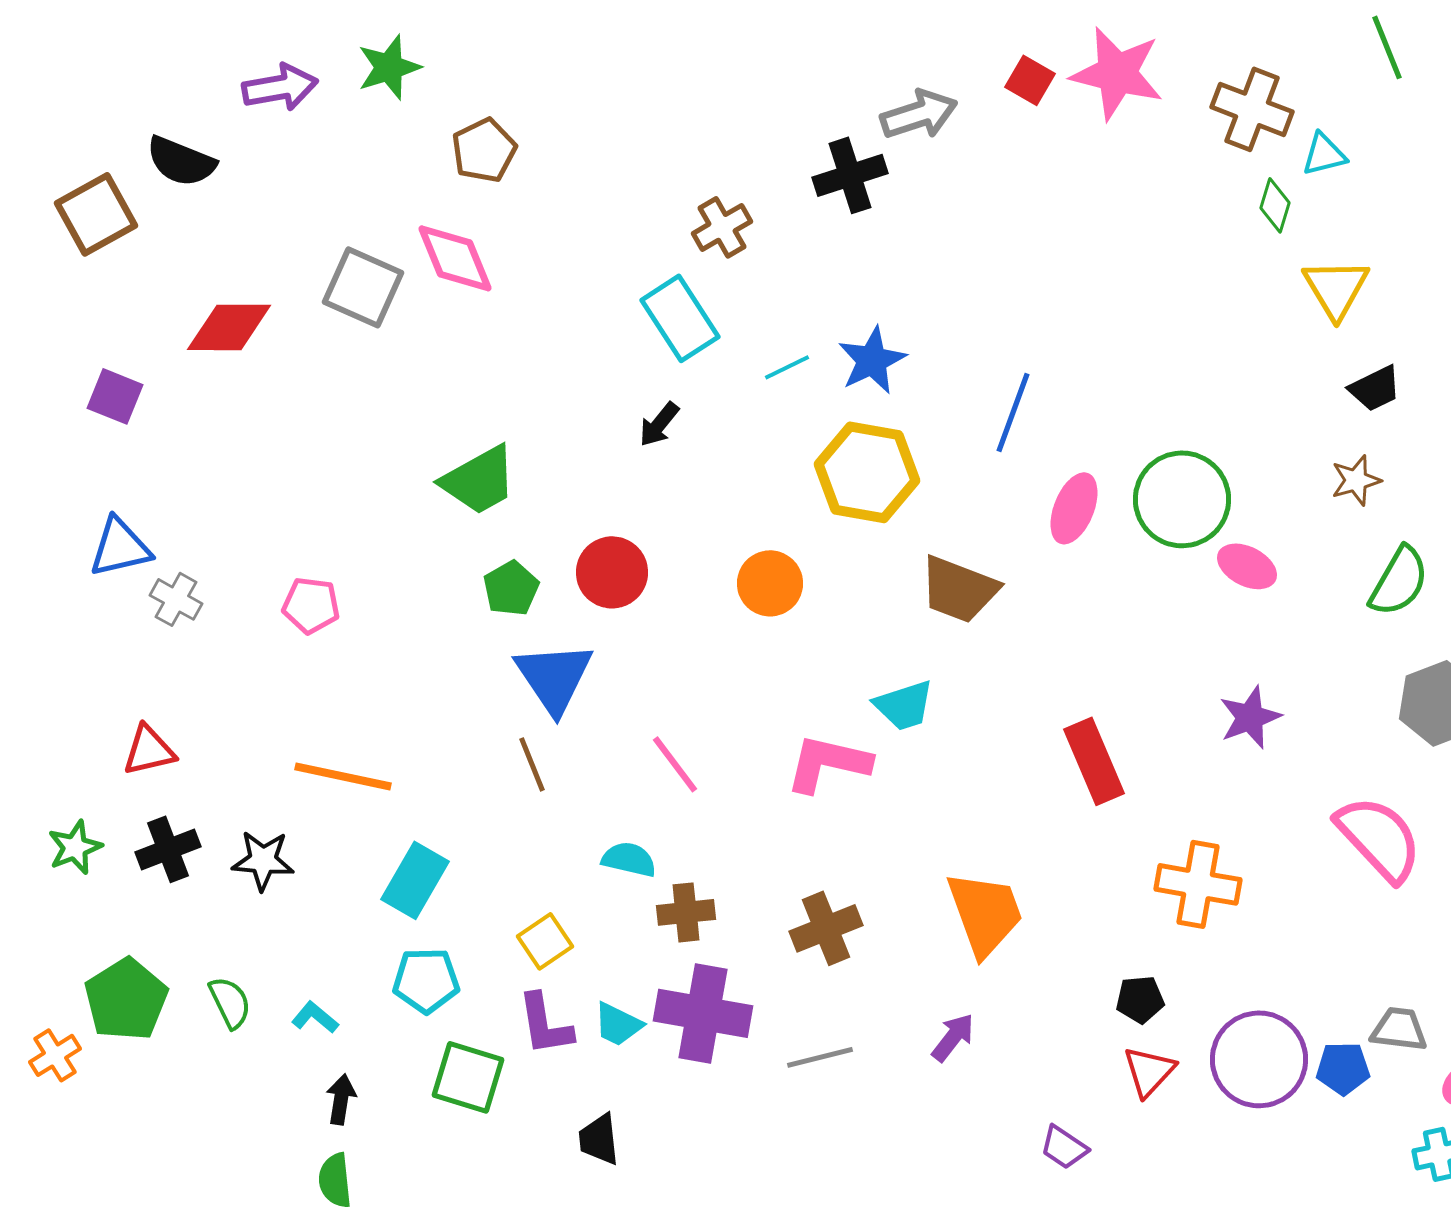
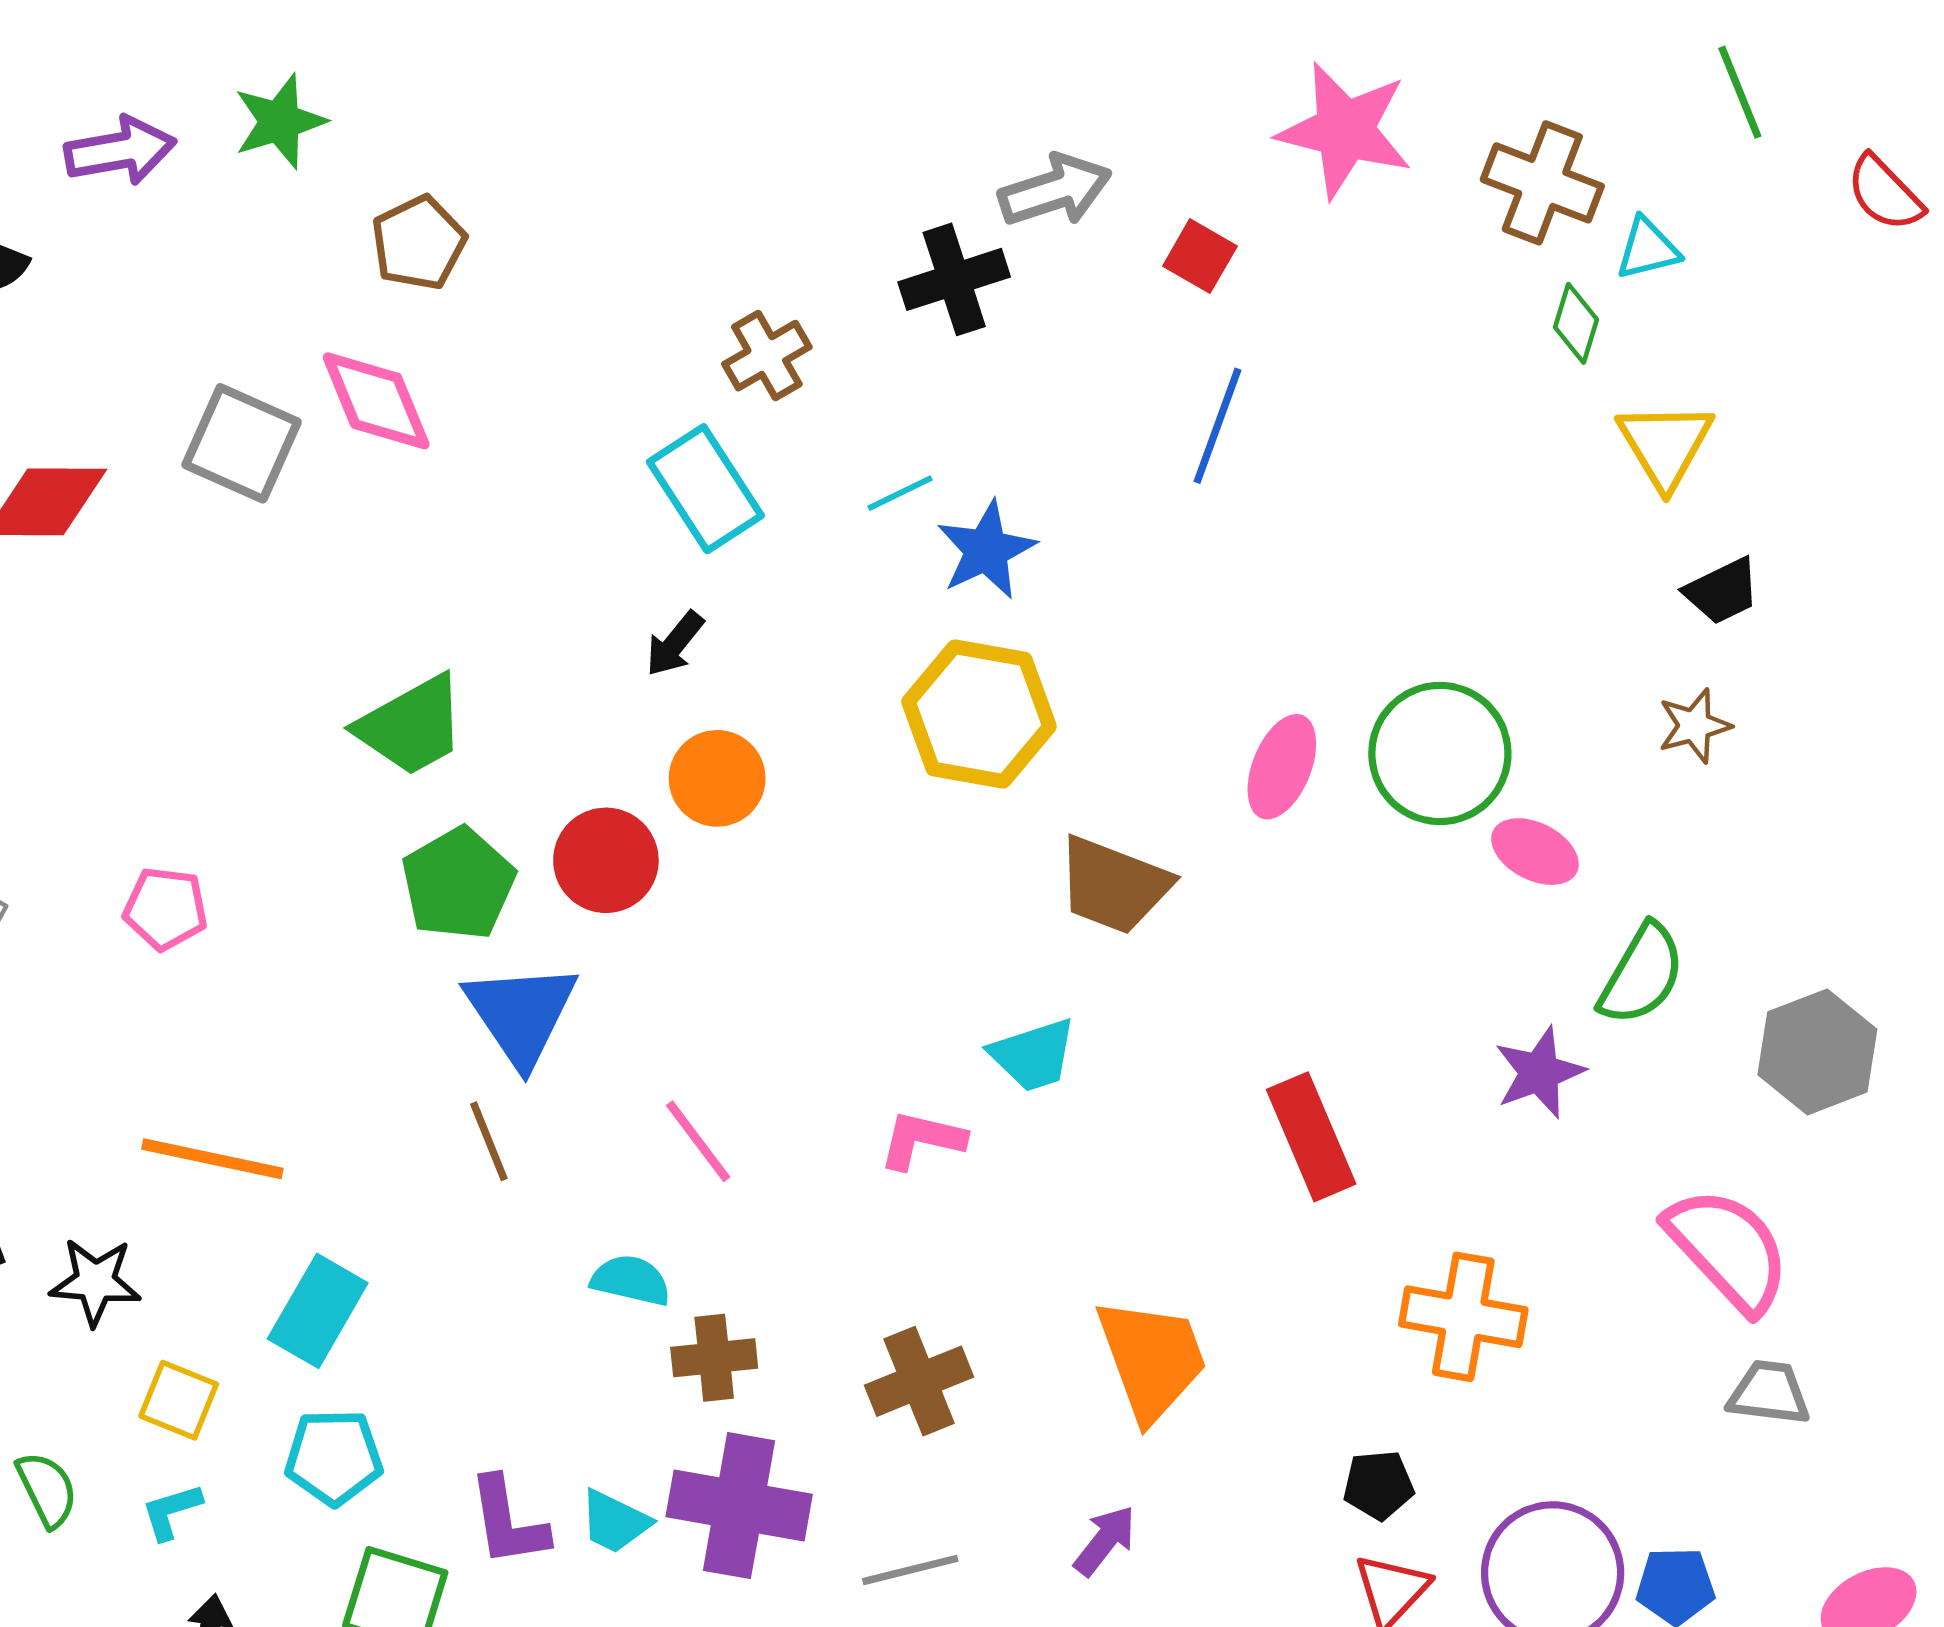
red square: (1030, 80) -> (1200, 256), moved
cyan line: (787, 367) -> (900, 493), moved
blue line: (1013, 412) -> (1217, 426), moved
green semicircle: (1399, 581) -> (1642, 974), moved
orange circle: (770, 583) -> (717, 778), moved
green pentagon: (511, 588) -> (458, 884), size x1.4
pink L-shape: (828, 763) -> (922, 1140), size x0.7
yellow square: (545, 941) -> (179, 1400), moved, turned -34
cyan L-shape: (315, 1017) -> (171, 1511), turned -57
gray trapezoid: (1399, 1029) -> (1769, 1393), moved

